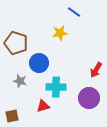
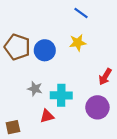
yellow star: (60, 33) -> (78, 43), moved
blue circle: (39, 63) -> (45, 50), moved
gray star: (20, 81) -> (35, 89), moved

